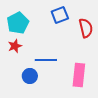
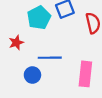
cyan pentagon: (18, 23) -> (39, 18), moved

